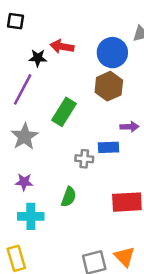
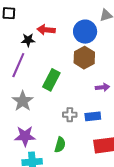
blue rectangle: (109, 147) -> (93, 116), moved
purple star: (24, 182) -> (25, 136), size x1.5

